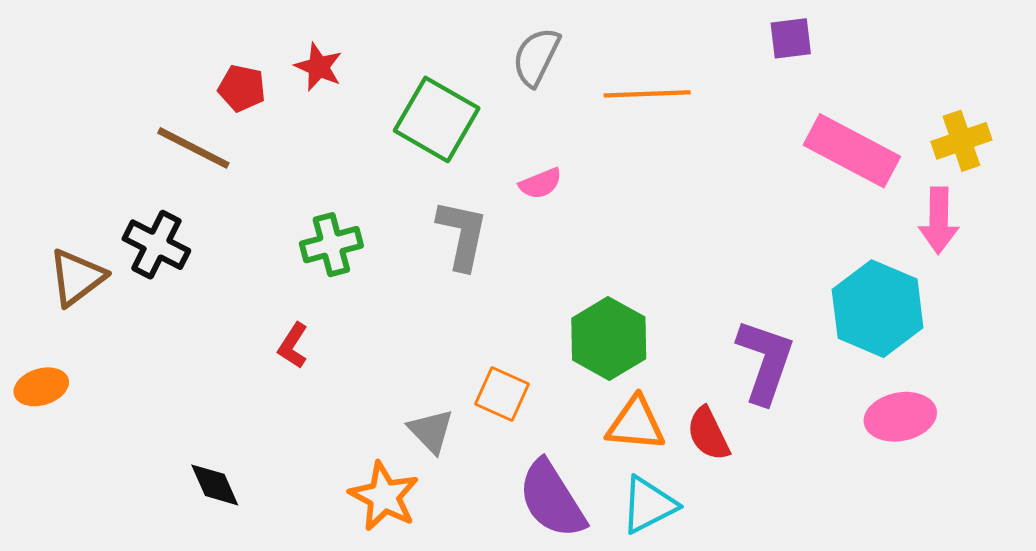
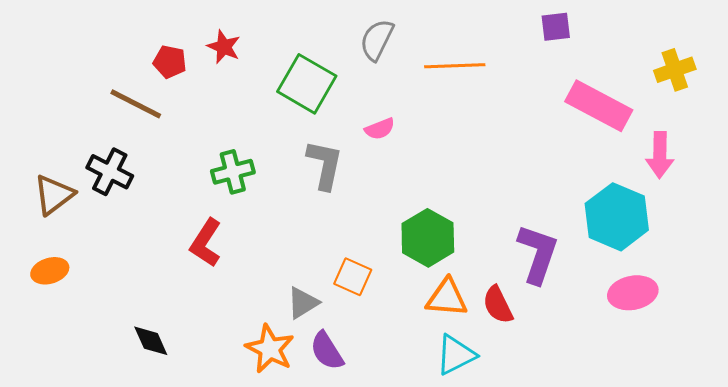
yellow cross: (961, 141) -> (675, 70), moved
red L-shape: (293, 346) -> (206, 243), size x1.5
orange ellipse: (41, 387) -> (50, 271), moved
gray triangle: (431, 431) -> (303, 303), turned 42
purple semicircle: (552, 499) -> (327, 351), moved, size x0.7

